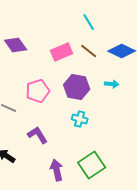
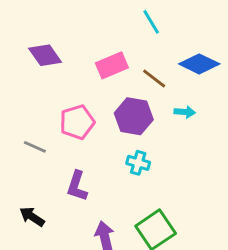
brown line: (89, 51) -> (154, 79), moved
purple L-shape: (38, 135) -> (77, 186), turned -130

